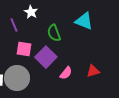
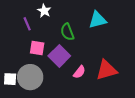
cyan triangle: (84, 21) -> (97, 20), turned -36
red triangle: (93, 71) -> (107, 70), size x1.6

